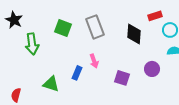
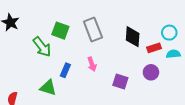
red rectangle: (155, 16) -> (154, 48), moved
green arrow: (32, 44) -> (42, 47), moved, turned -30
blue rectangle: (77, 73) -> (65, 70), moved

